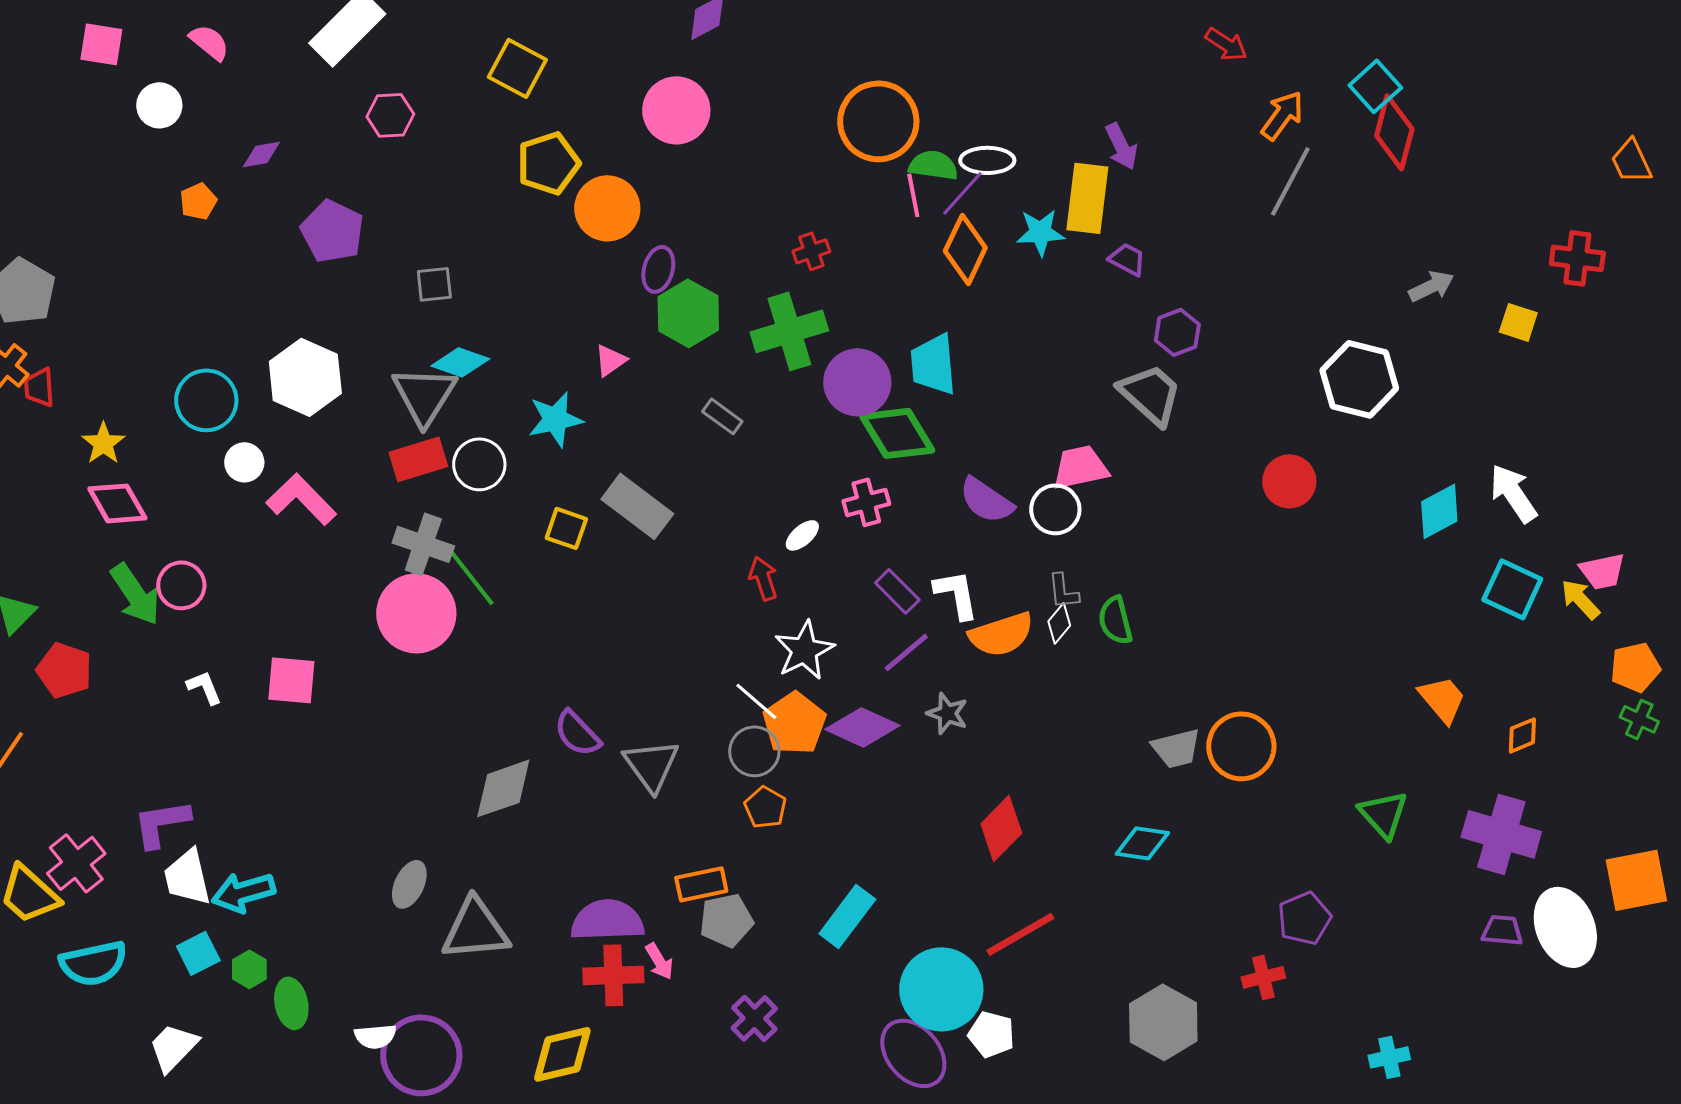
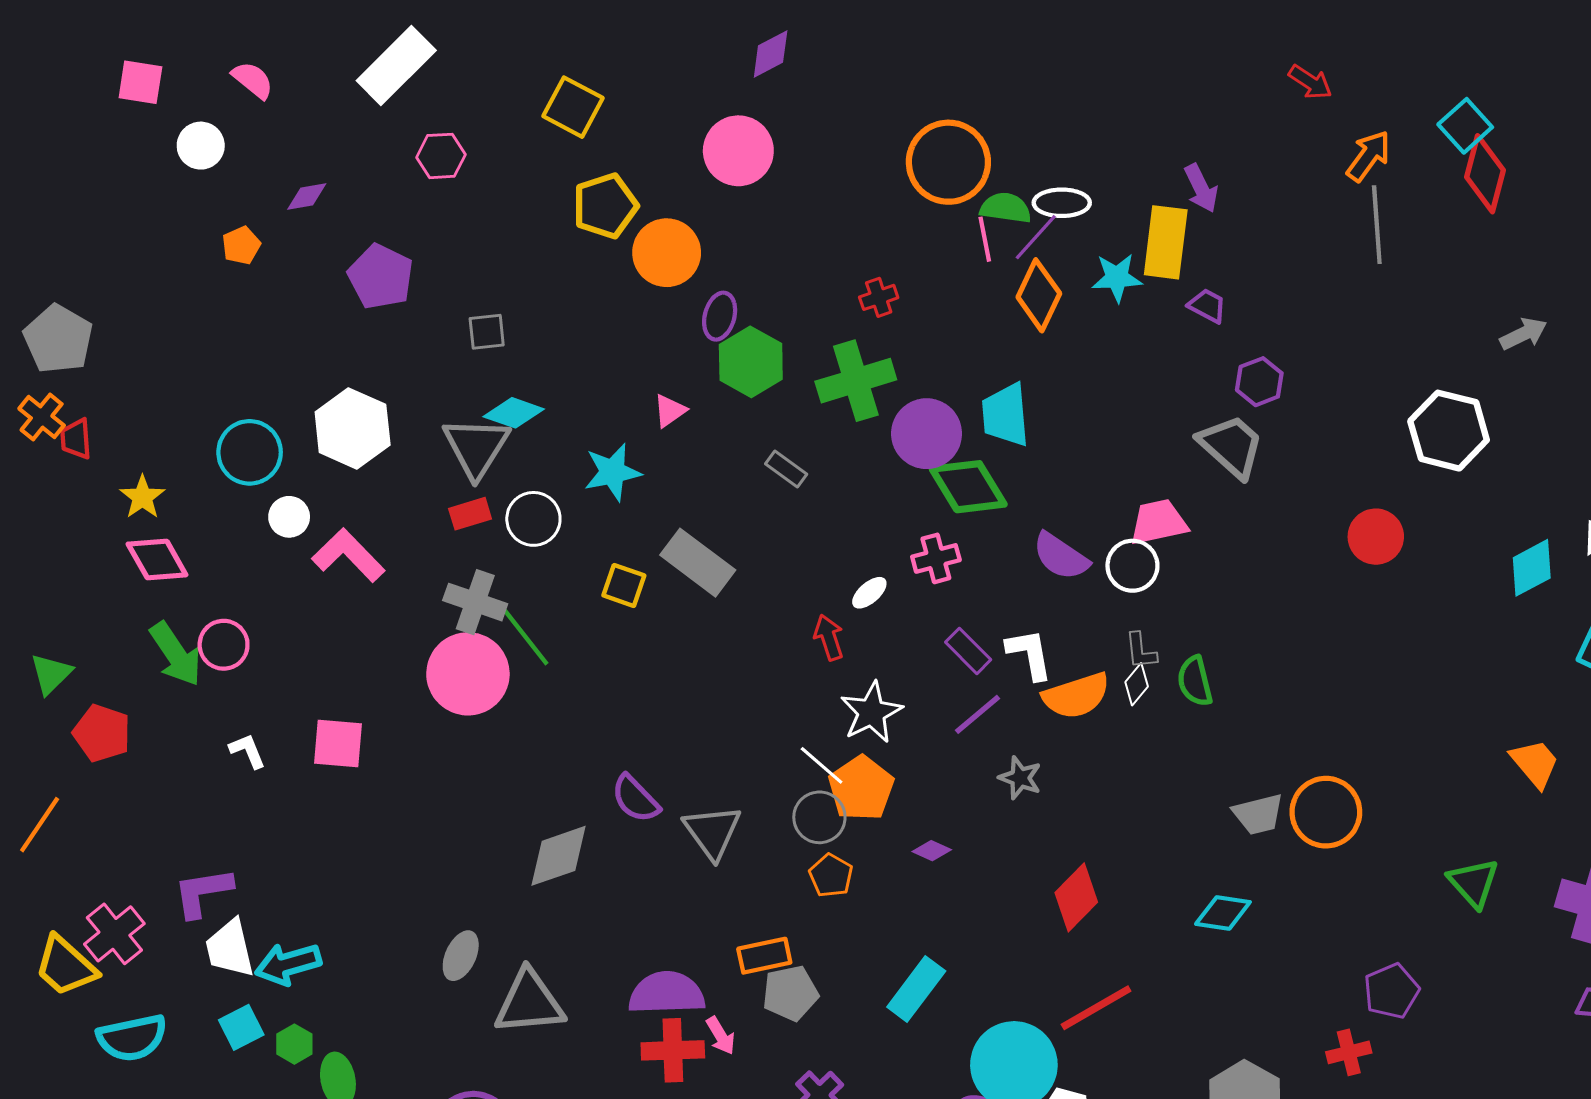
gray line: (1290, 181) -> (1377, 225), turned -32
red rectangle: (418, 459) -> (470, 514), size x0.7
purple diamond: (862, 727) -> (932, 851), moved, size x0.5

